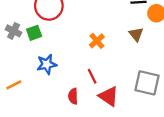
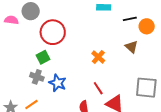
gray cross: (14, 31) -> (37, 77), moved
blue star: (47, 64) -> (58, 83), turned -30

